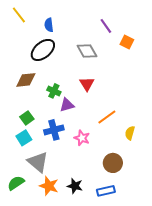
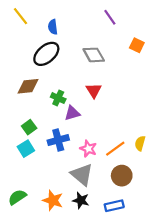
purple line: (106, 26) -> (110, 17), moved
orange line: (107, 117) -> (115, 149), moved
gray triangle: (38, 162) -> (82, 175), moved

